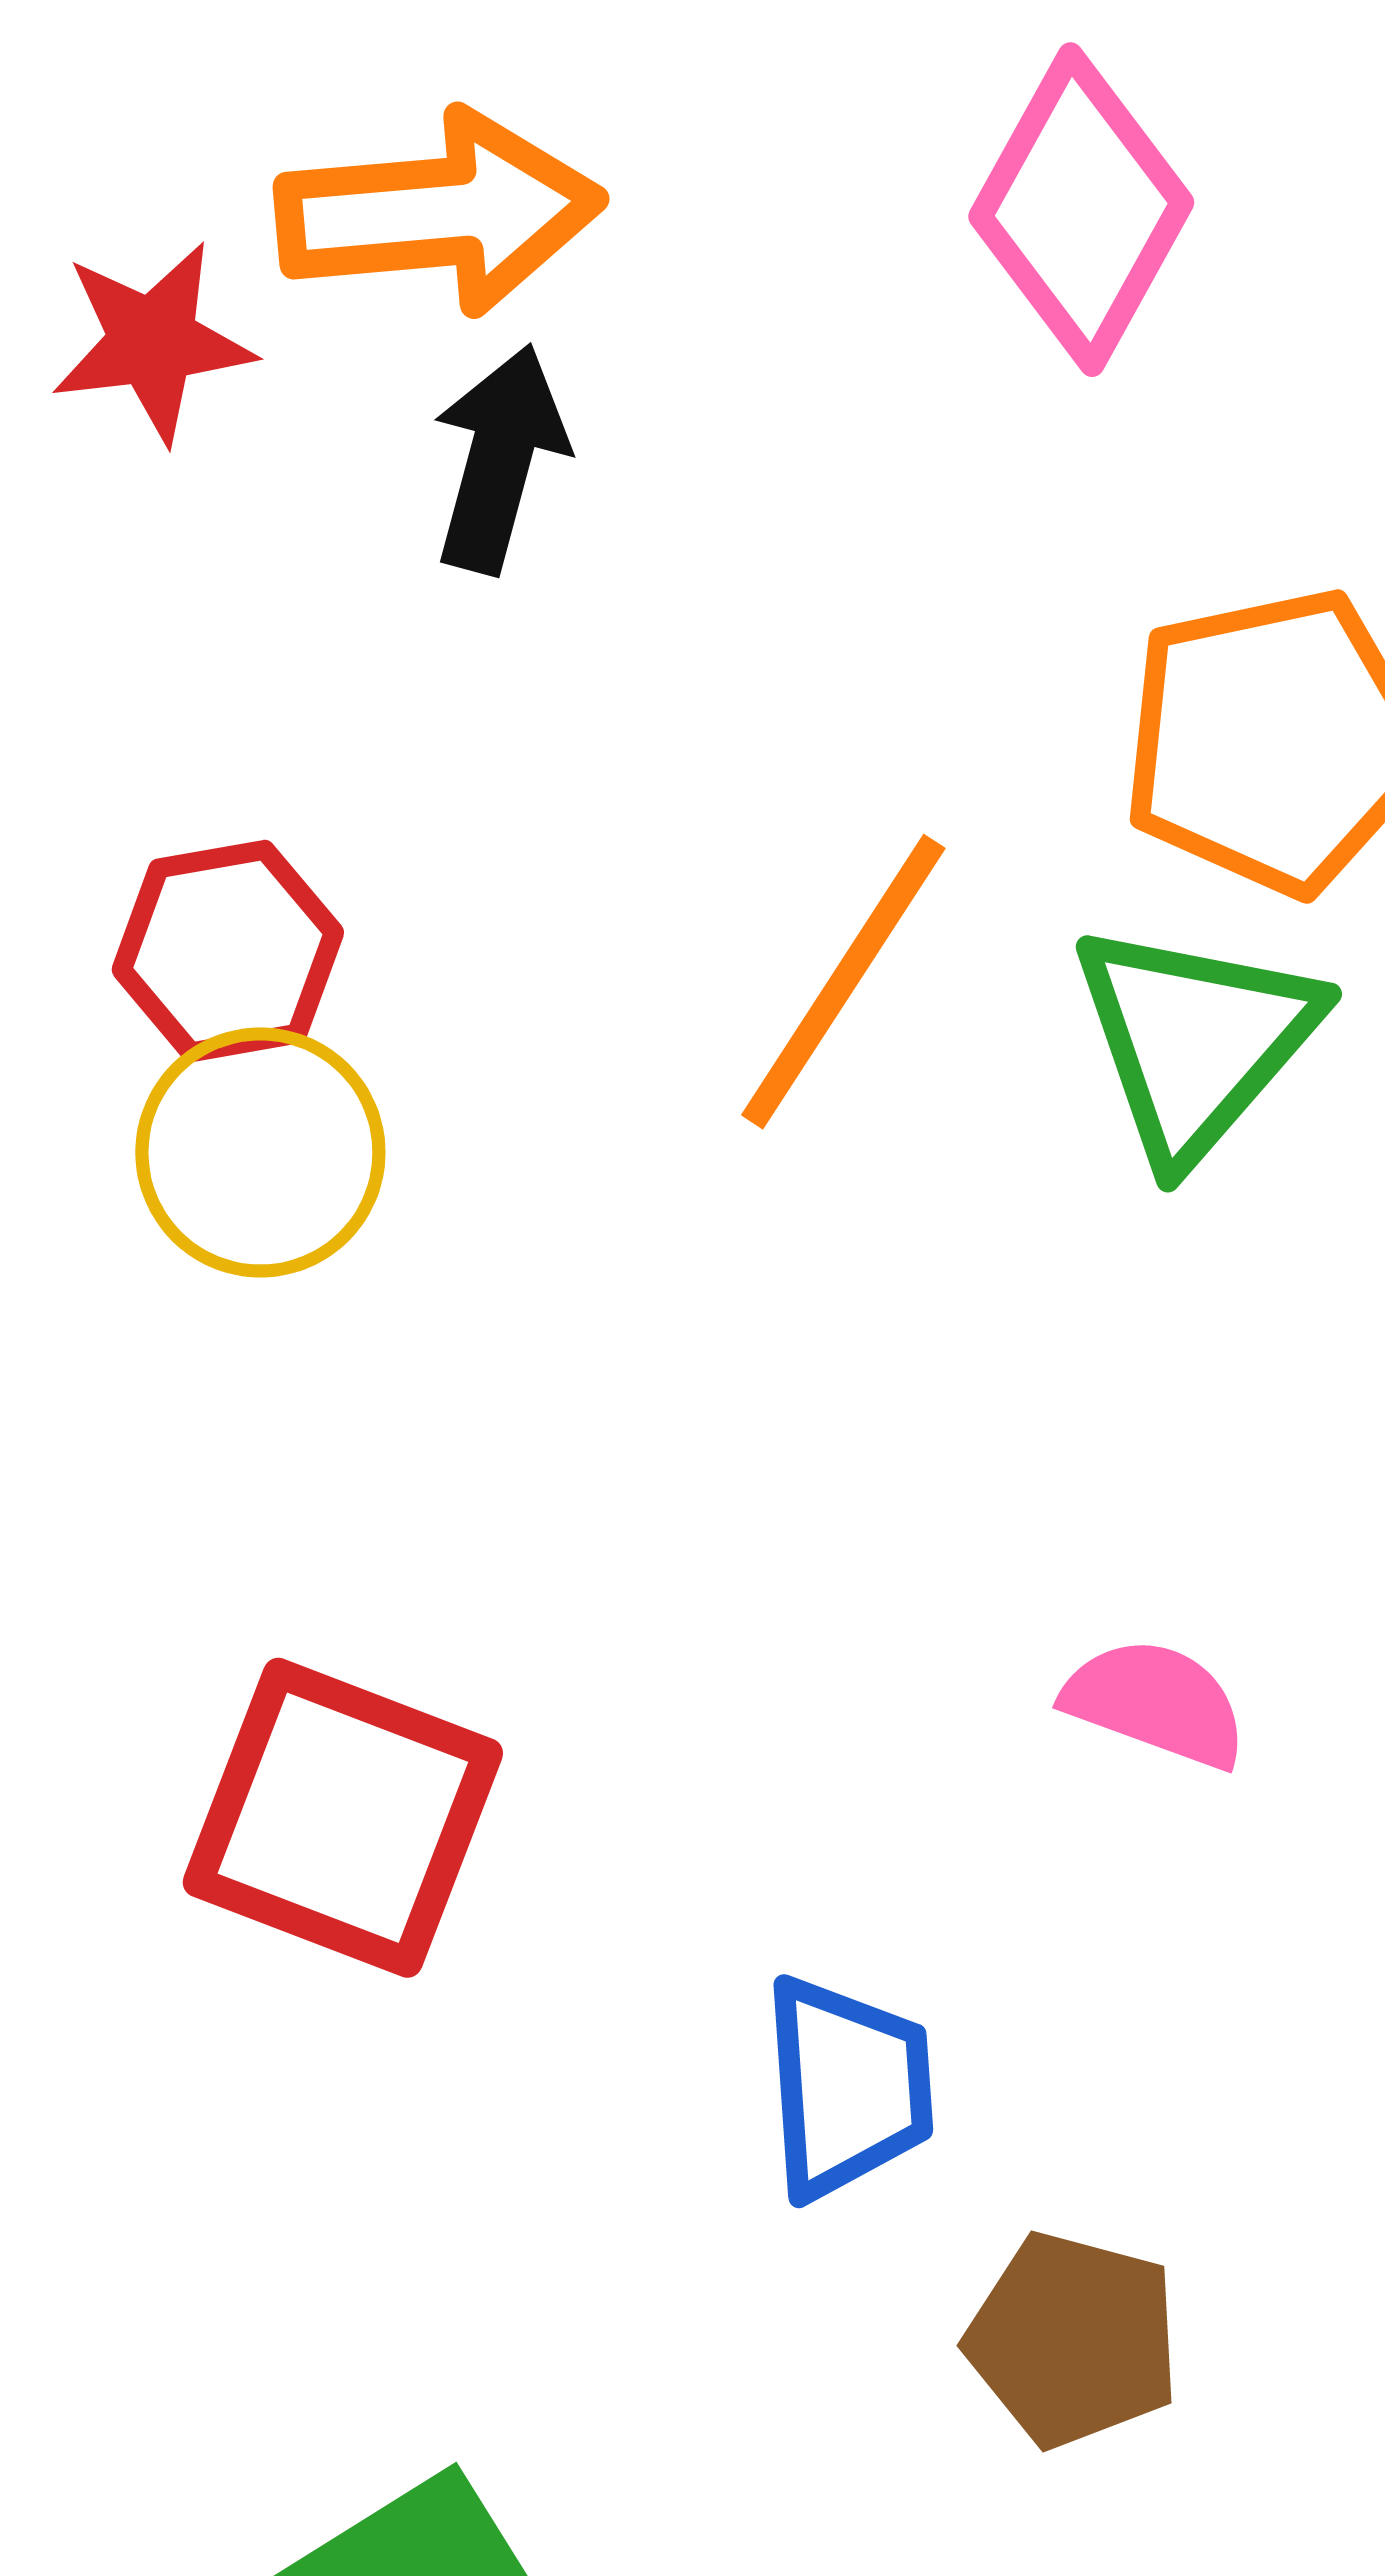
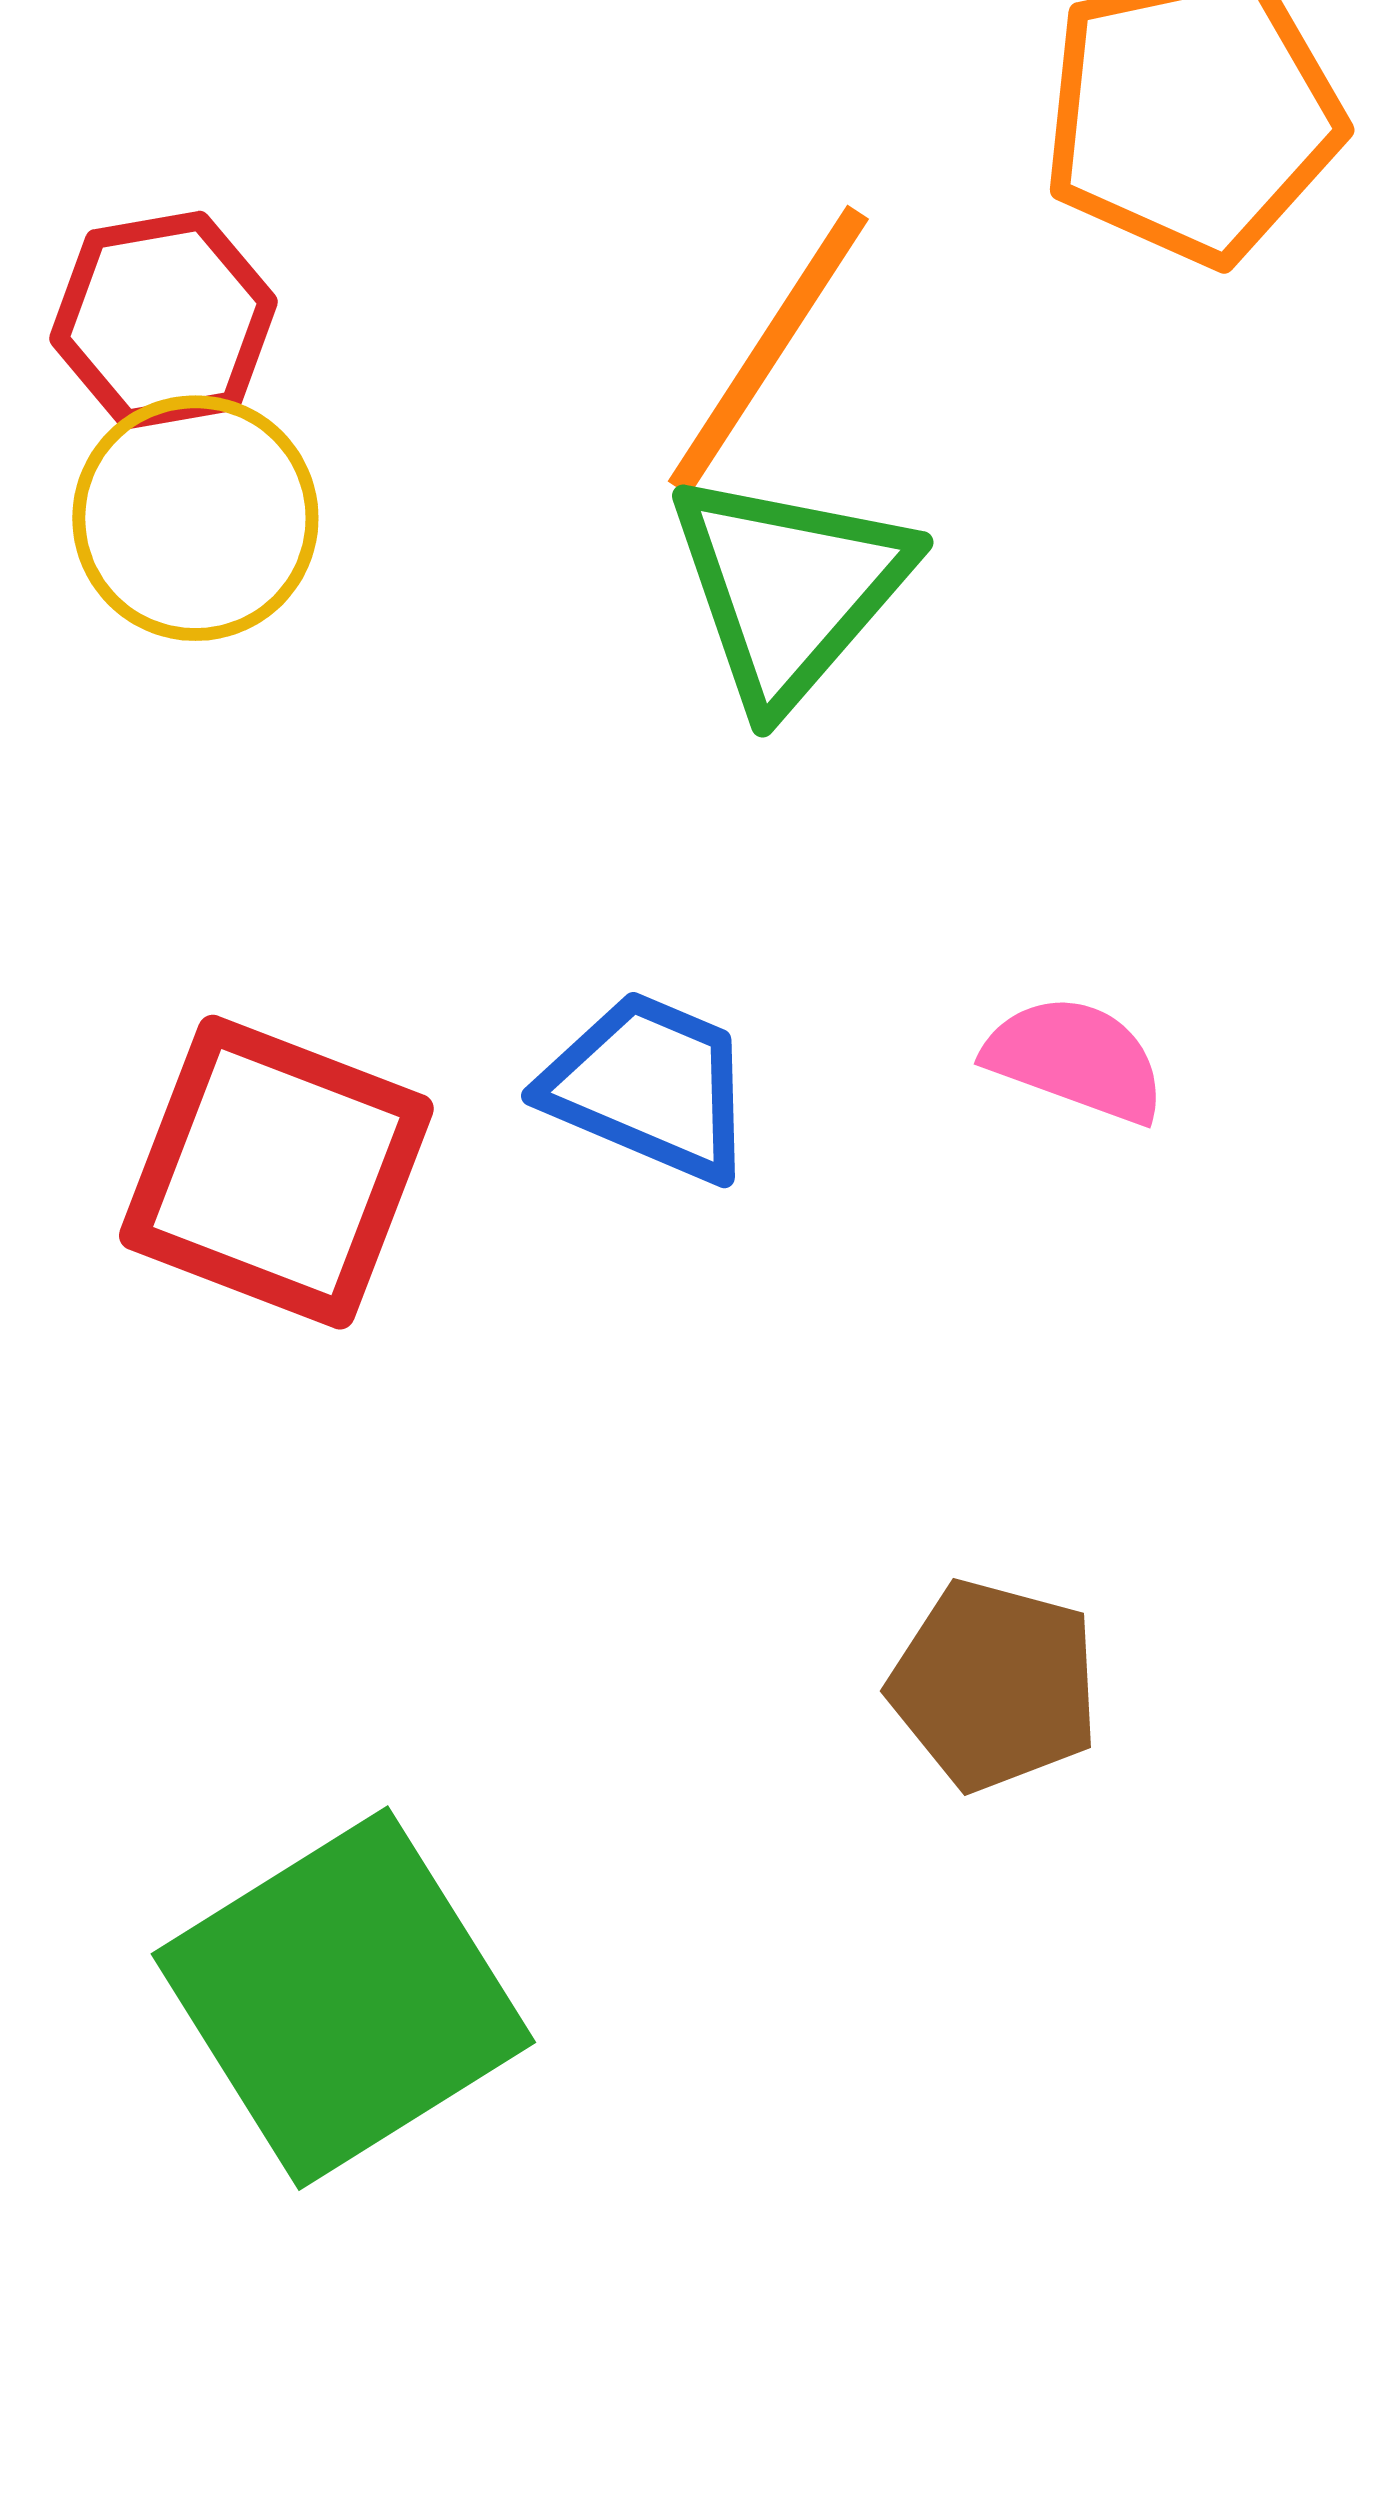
green triangle: (1195, 1041) -> (789, 588), moved
blue trapezoid: (847, 2087) -> (649, 1086), moved, turned -63

